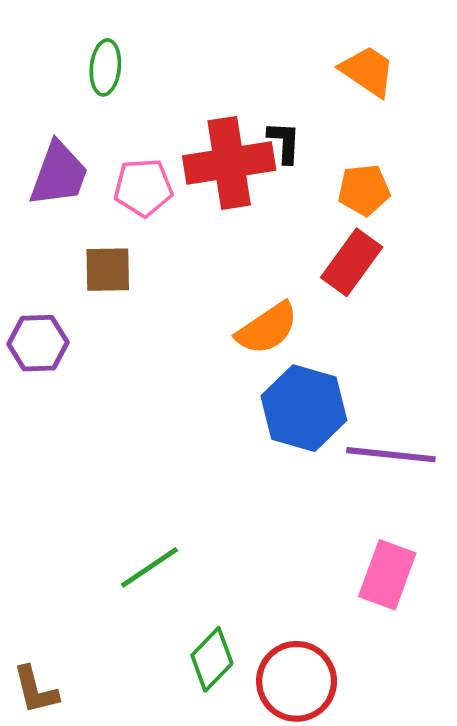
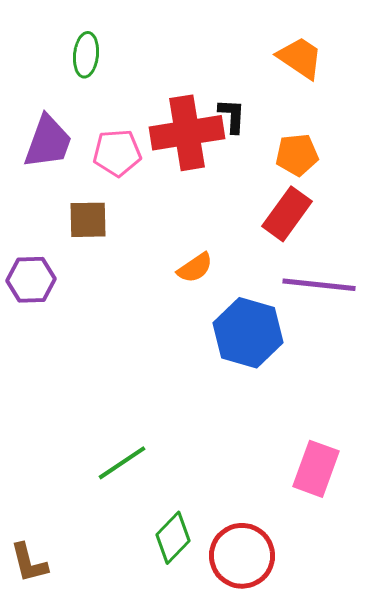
orange semicircle: (267, 328) -> (195, 268), moved, size x0.7
purple line: (391, 455) -> (319, 285), moved

